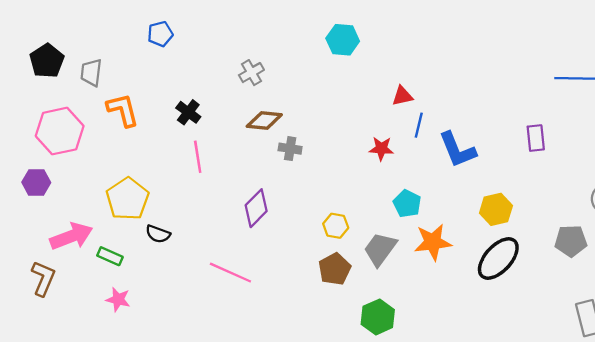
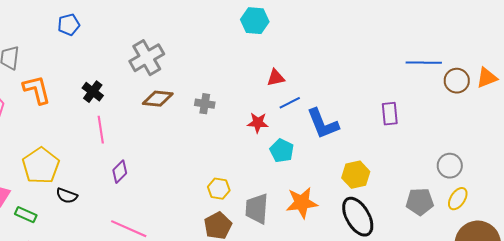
cyan hexagon: (343, 40) -> (255, 21), moved
gray cross: (251, 73) -> (147, 58), size x1.6
blue line: (419, 125) -> (290, 103), turned 50
gray cross: (290, 149) -> (205, 104), moved
cyan pentagon: (407, 204) -> (282, 151), moved
purple diamond: (256, 208) -> (120, 172), moved, size x0.7
gray trapezoid: (380, 249) -> (257, 209), turned -32
black ellipse: (498, 259) -> (358, 217), turned -72

